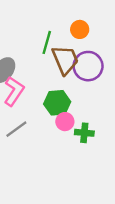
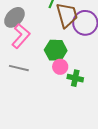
gray line: (16, 129) -> (19, 68), turned 42

